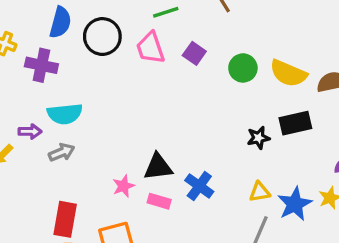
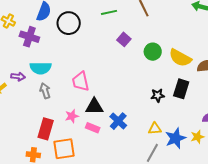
pink trapezoid: (150, 48) -> (81, 81), moved
black rectangle: (295, 123) -> (181, 89), turned -66
gray arrow: (62, 152) -> (45, 91), moved, turned -91
red rectangle: (65, 219) -> (46, 129), moved

